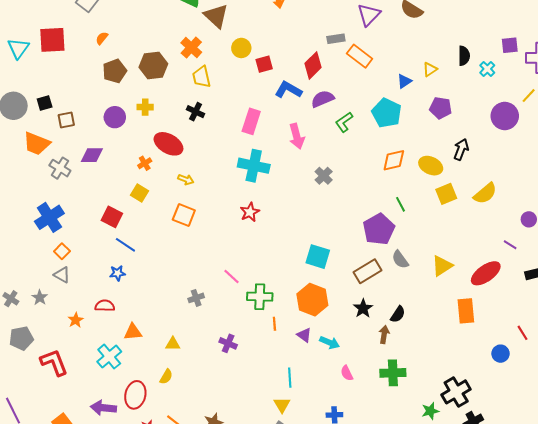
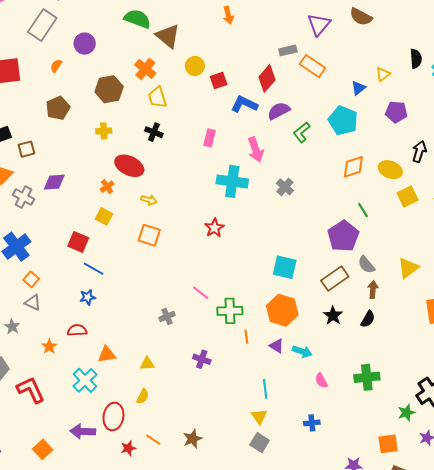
brown pentagon: (115, 71) -> (58, 108), moved
purple circle: (115, 117) -> (85, 44), moved
pink rectangle: (251, 121) -> (210, 138), size x0.7
cyan cross: (254, 166) -> (232, 181), moved
brown arrow: (384, 335) -> (373, 289), moved

